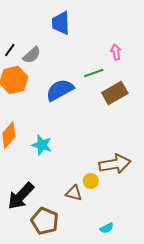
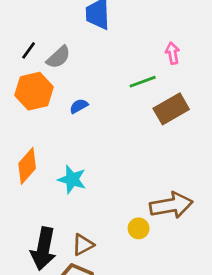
blue semicircle: (60, 90) -> (79, 106), moved, size x0.5
brown triangle: (74, 193) -> (83, 245), moved, turned -42
black arrow: (21, 196) -> (43, 249), turned -32

